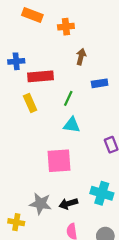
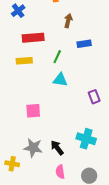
blue cross: (16, 61) -> (18, 11), moved, turned -32
yellow rectangle: (30, 103) -> (24, 61), turned -70
pink square: (59, 161) -> (33, 111), moved, size x0.7
black arrow: (68, 204) -> (57, 148), turned 70

